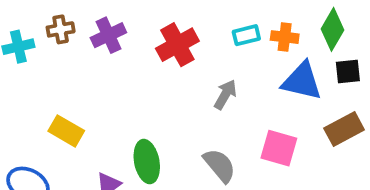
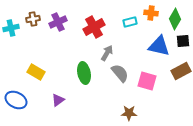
orange cross: (285, 37) -> (151, 13), moved
gray arrow: (225, 95) -> (107, 53), moved
green ellipse: (147, 162) -> (84, 73), moved
gray semicircle: (220, 165) -> (120, 73), moved

